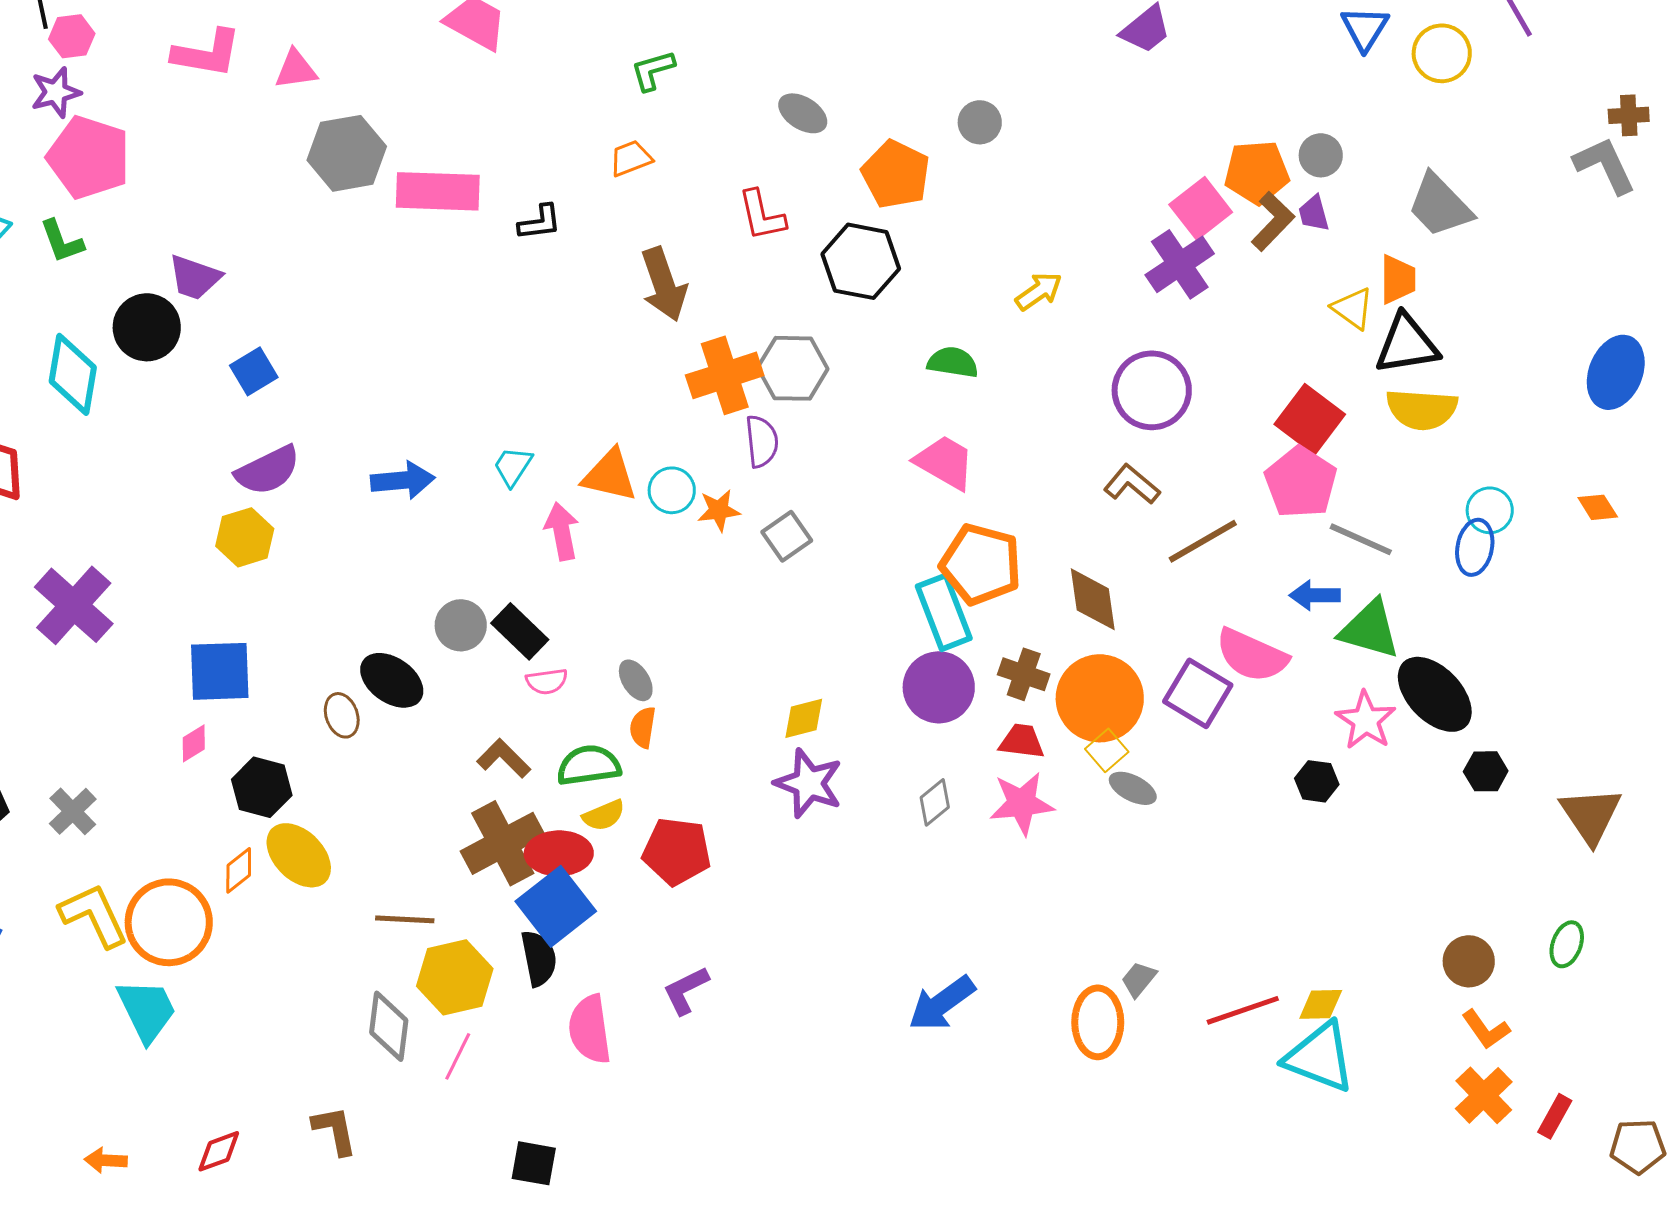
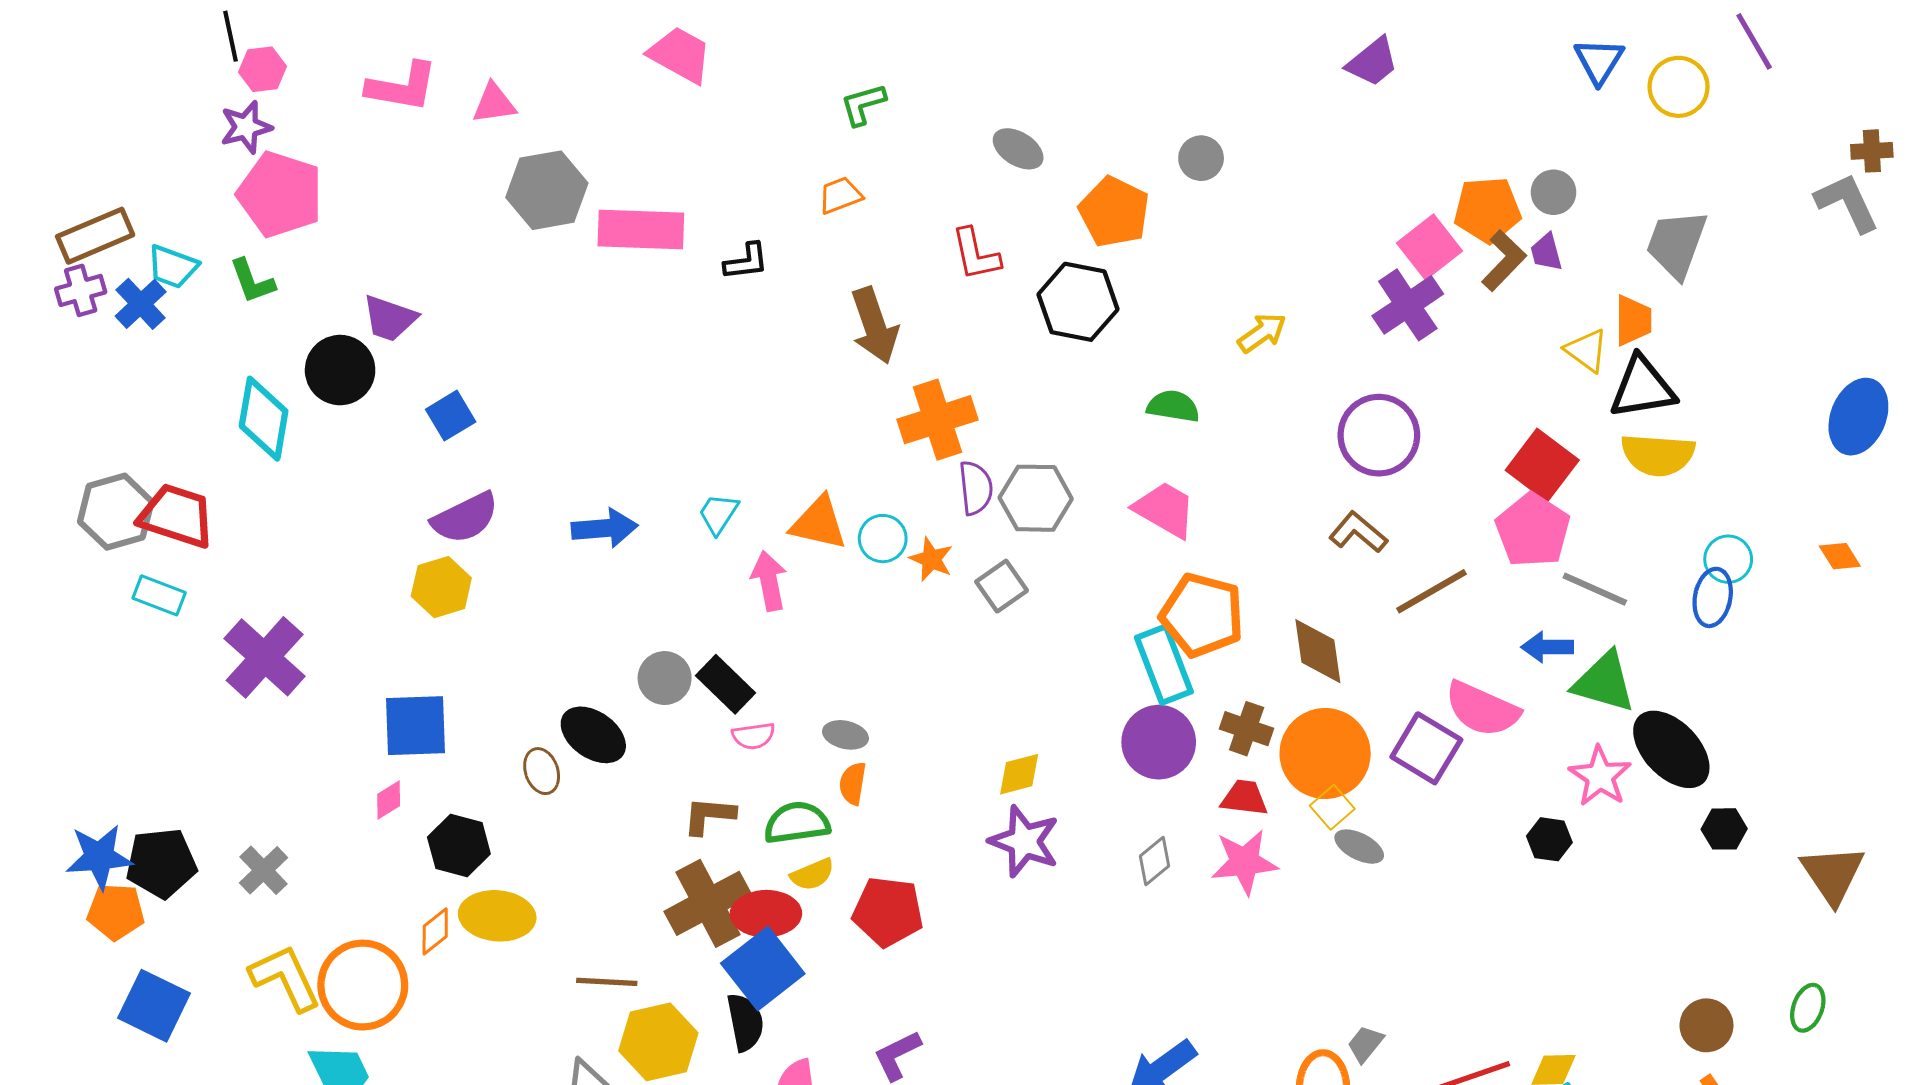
gray trapezoid: (1440, 205) -> (1676, 244), turned 64
gray hexagon: (793, 368) -> (1036, 498), moved
orange star: (719, 510) -> (931, 559), turned 30
gray ellipse: (636, 680) -> (845, 735), turned -45
brown L-shape: (504, 758) -> (709, 816), turned -40
yellow ellipse: (299, 855) -> (497, 916), turned -40

